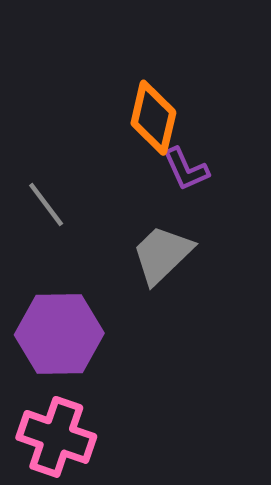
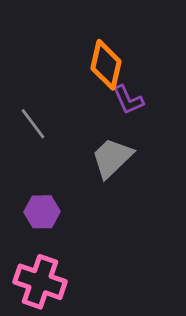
purple hexagon: (59, 334) -> (42, 212), size x0.6

